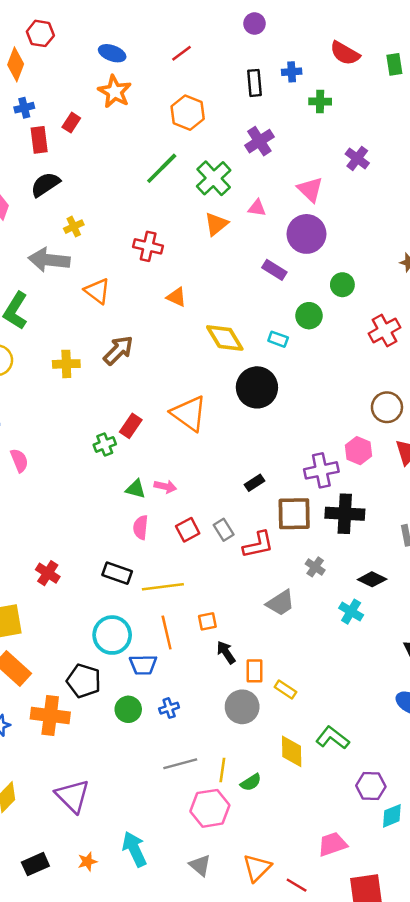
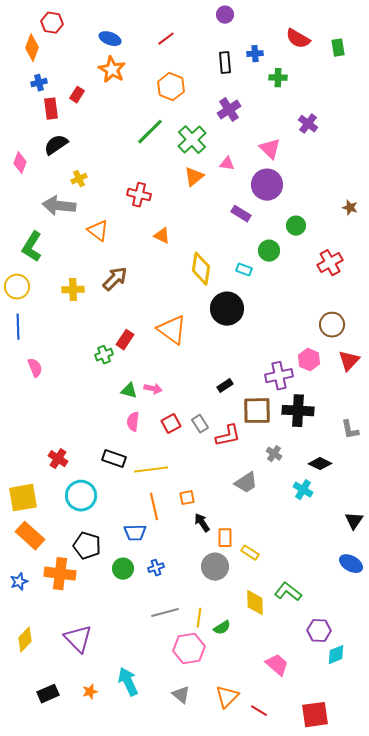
yellow diamond: (225, 338) -> (201, 269), turned 40
cyan circle: (112, 635) -> (81, 496), moved
pink trapezoid: (332, 844) -> (277, 665), moved, turned 60

